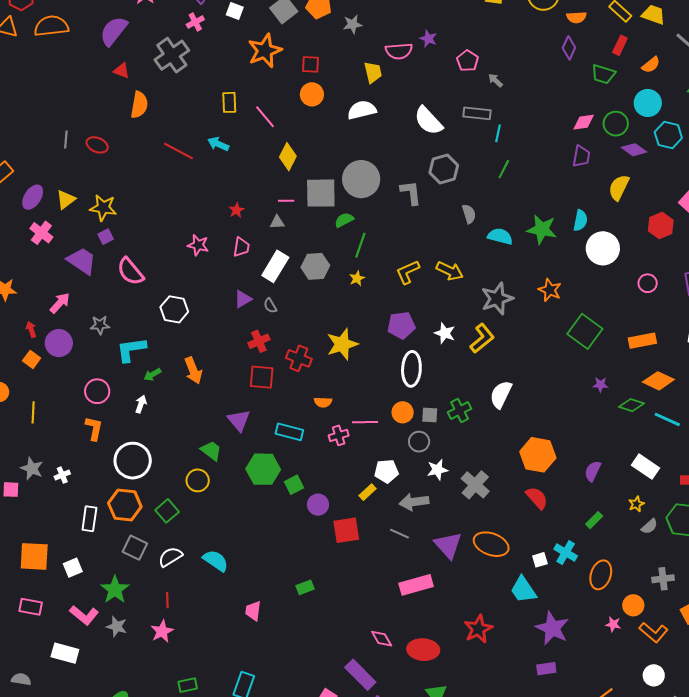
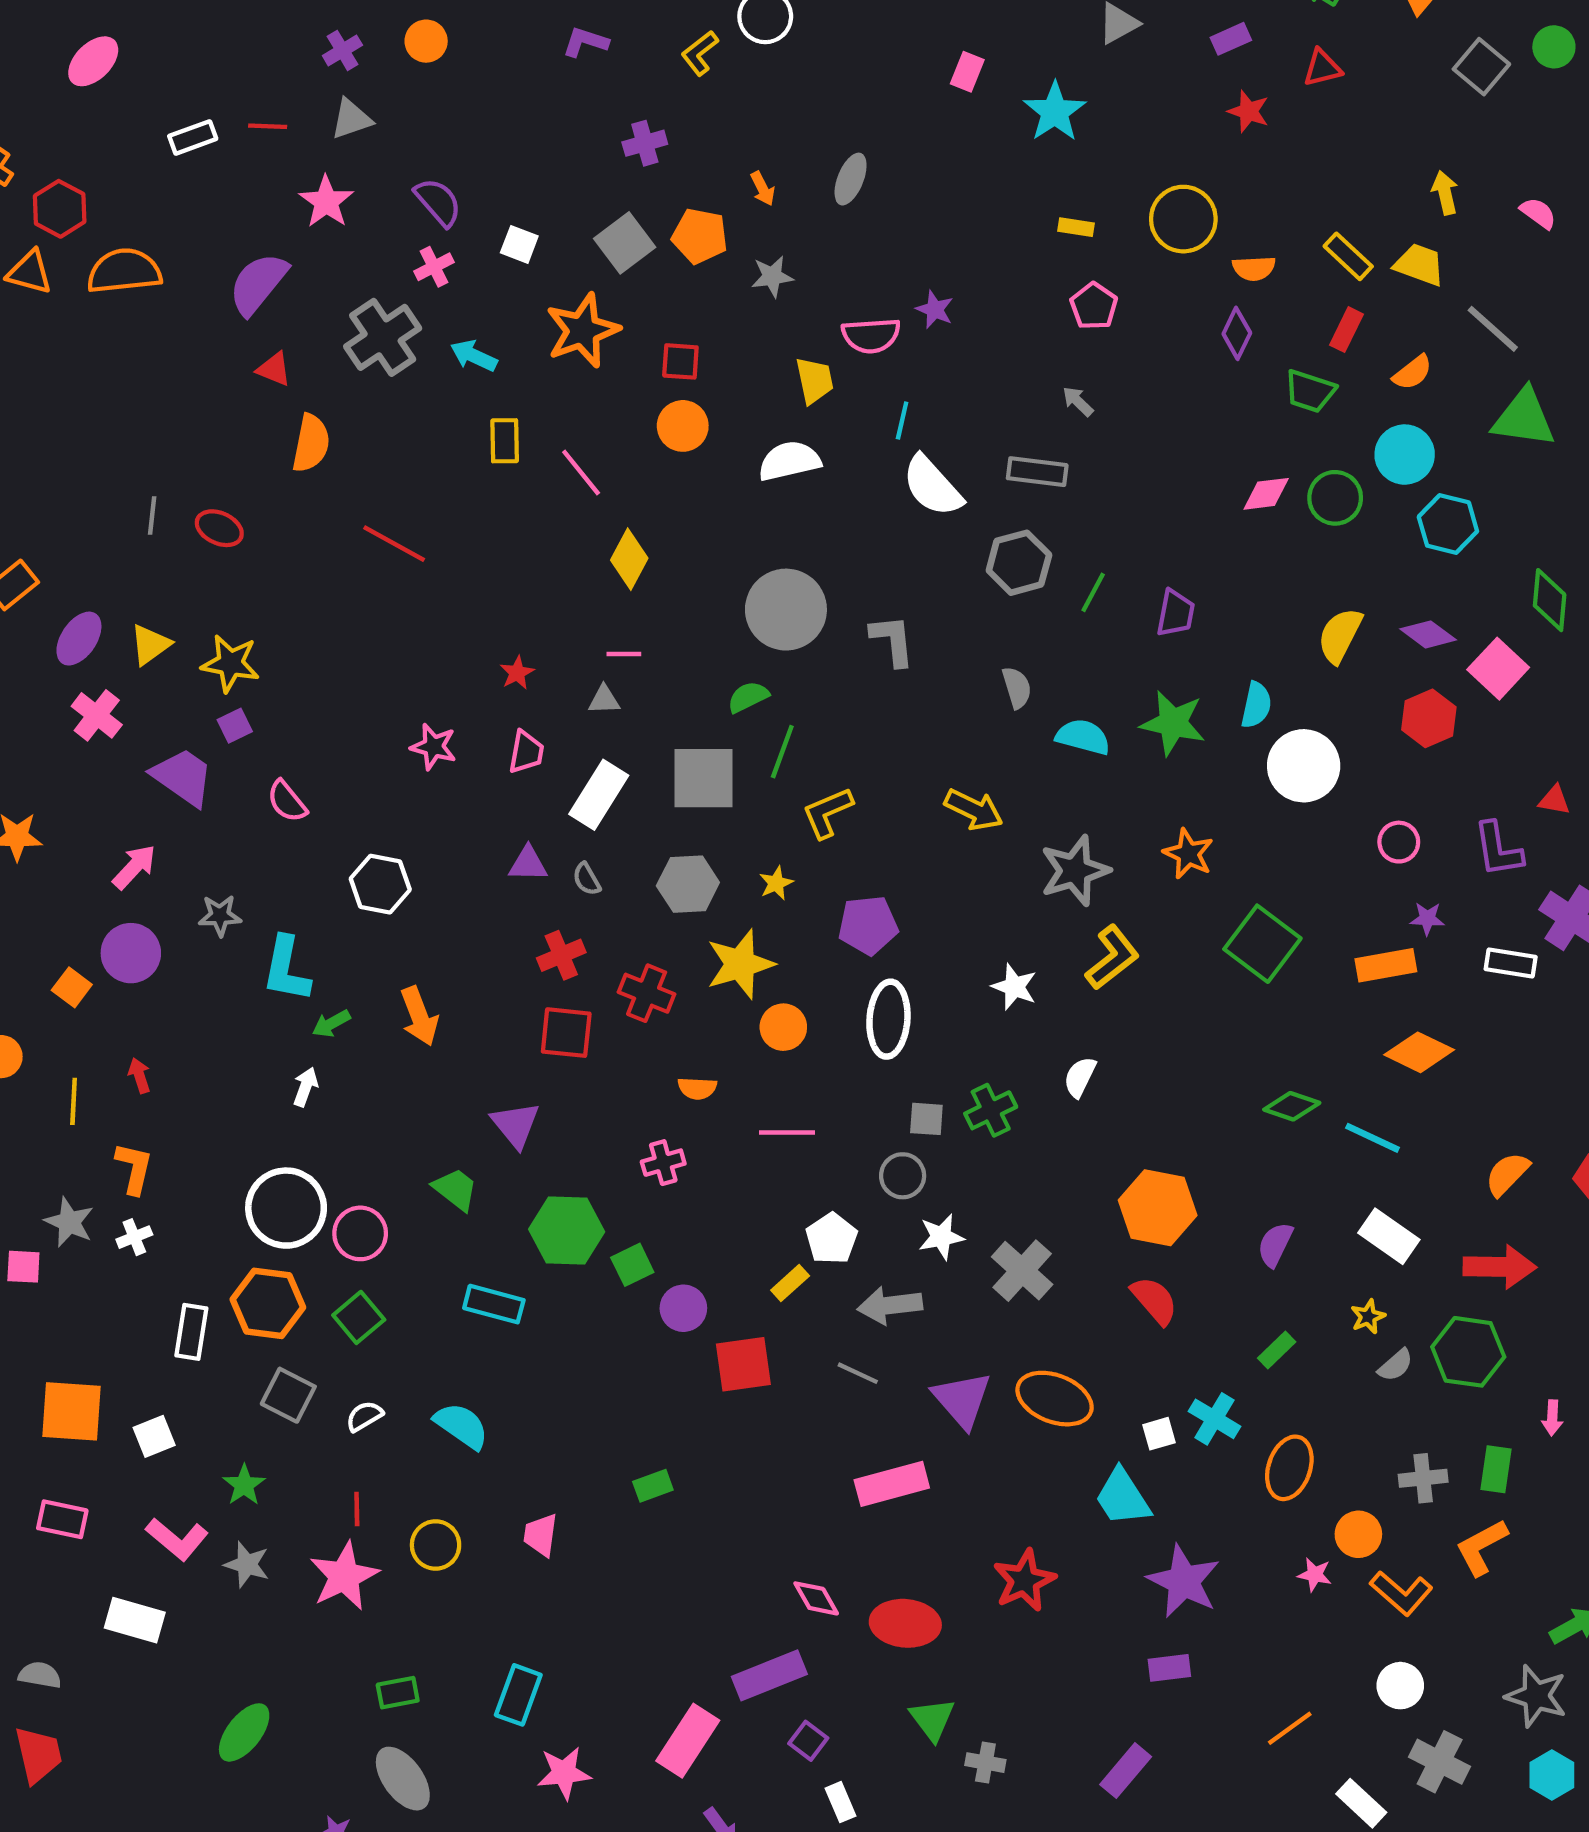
pink pentagon: (467, 61) -> (1094, 306), moved
cyan line: (498, 133) -> (902, 420), moved
cyan arrow: (218, 144) -> (474, 356), moved
purple diamond: (634, 150) -> (1428, 634), moved
purple trapezoid: (581, 156) -> (1176, 613), moved
gray hexagon: (444, 169) -> (1019, 563), moved
gray square: (321, 193) -> (704, 778), moved
gray hexagon: (315, 266) -> (688, 884), moved
pink semicircle: (130, 271) -> (287, 801), size x0.7
yellow L-shape: (408, 272) -> (827, 813), moved
yellow star: (357, 278) -> (776, 883), moved
purple triangle: (243, 299) -> (528, 864), turned 30
red arrow: (31, 329) -> (139, 1075), moved
white star: (445, 333) -> (1014, 987), moved
yellow L-shape: (482, 338) -> (1112, 958), moved
cyan L-shape: (131, 350) -> (286, 969), turned -72
purple star: (600, 385) -> (1427, 919), moved
pink circle: (97, 391) -> (360, 1233), moved
white semicircle: (501, 395) -> (1080, 1077), size x0.7
green diamond: (631, 405) -> (1292, 1106), moved
orange circle: (403, 412) -> (783, 1027), moved
cyan line: (667, 419) -> (1373, 1138), moved
orange L-shape: (94, 428) -> (134, 1168), moved
cyan rectangle: (289, 432) -> (494, 1304), moved
pink cross: (339, 435) -> (663, 1163), moved
white pentagon: (386, 471) -> (832, 1238), turned -30
yellow circle: (198, 480) -> (436, 1545), moved
white semicircle: (170, 557) -> (364, 1416), size x0.7
green star: (115, 590) -> (244, 1485), size x0.7
pink star: (162, 631) -> (344, 1576), size x1.4
purple rectangle: (360, 675) -> (769, 1675), turned -68

